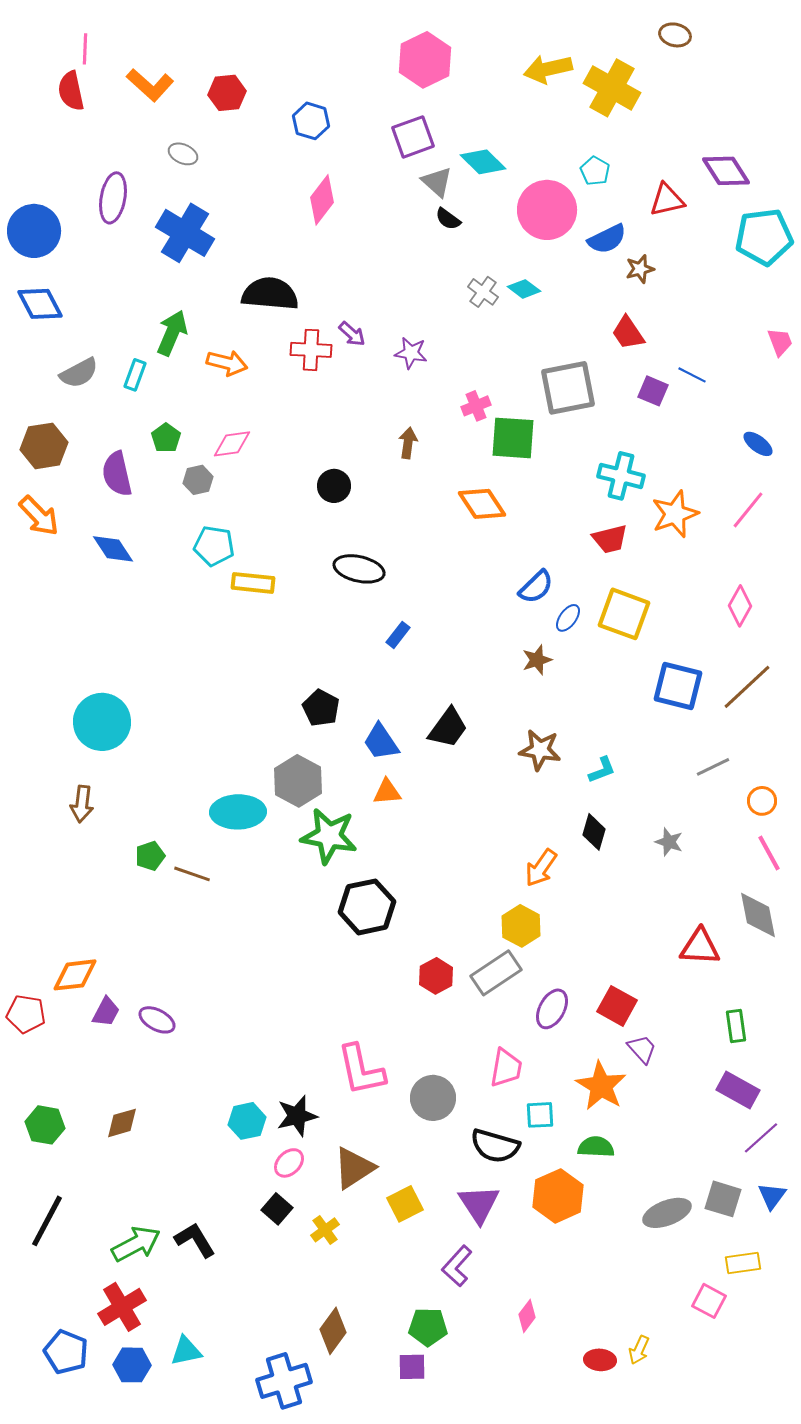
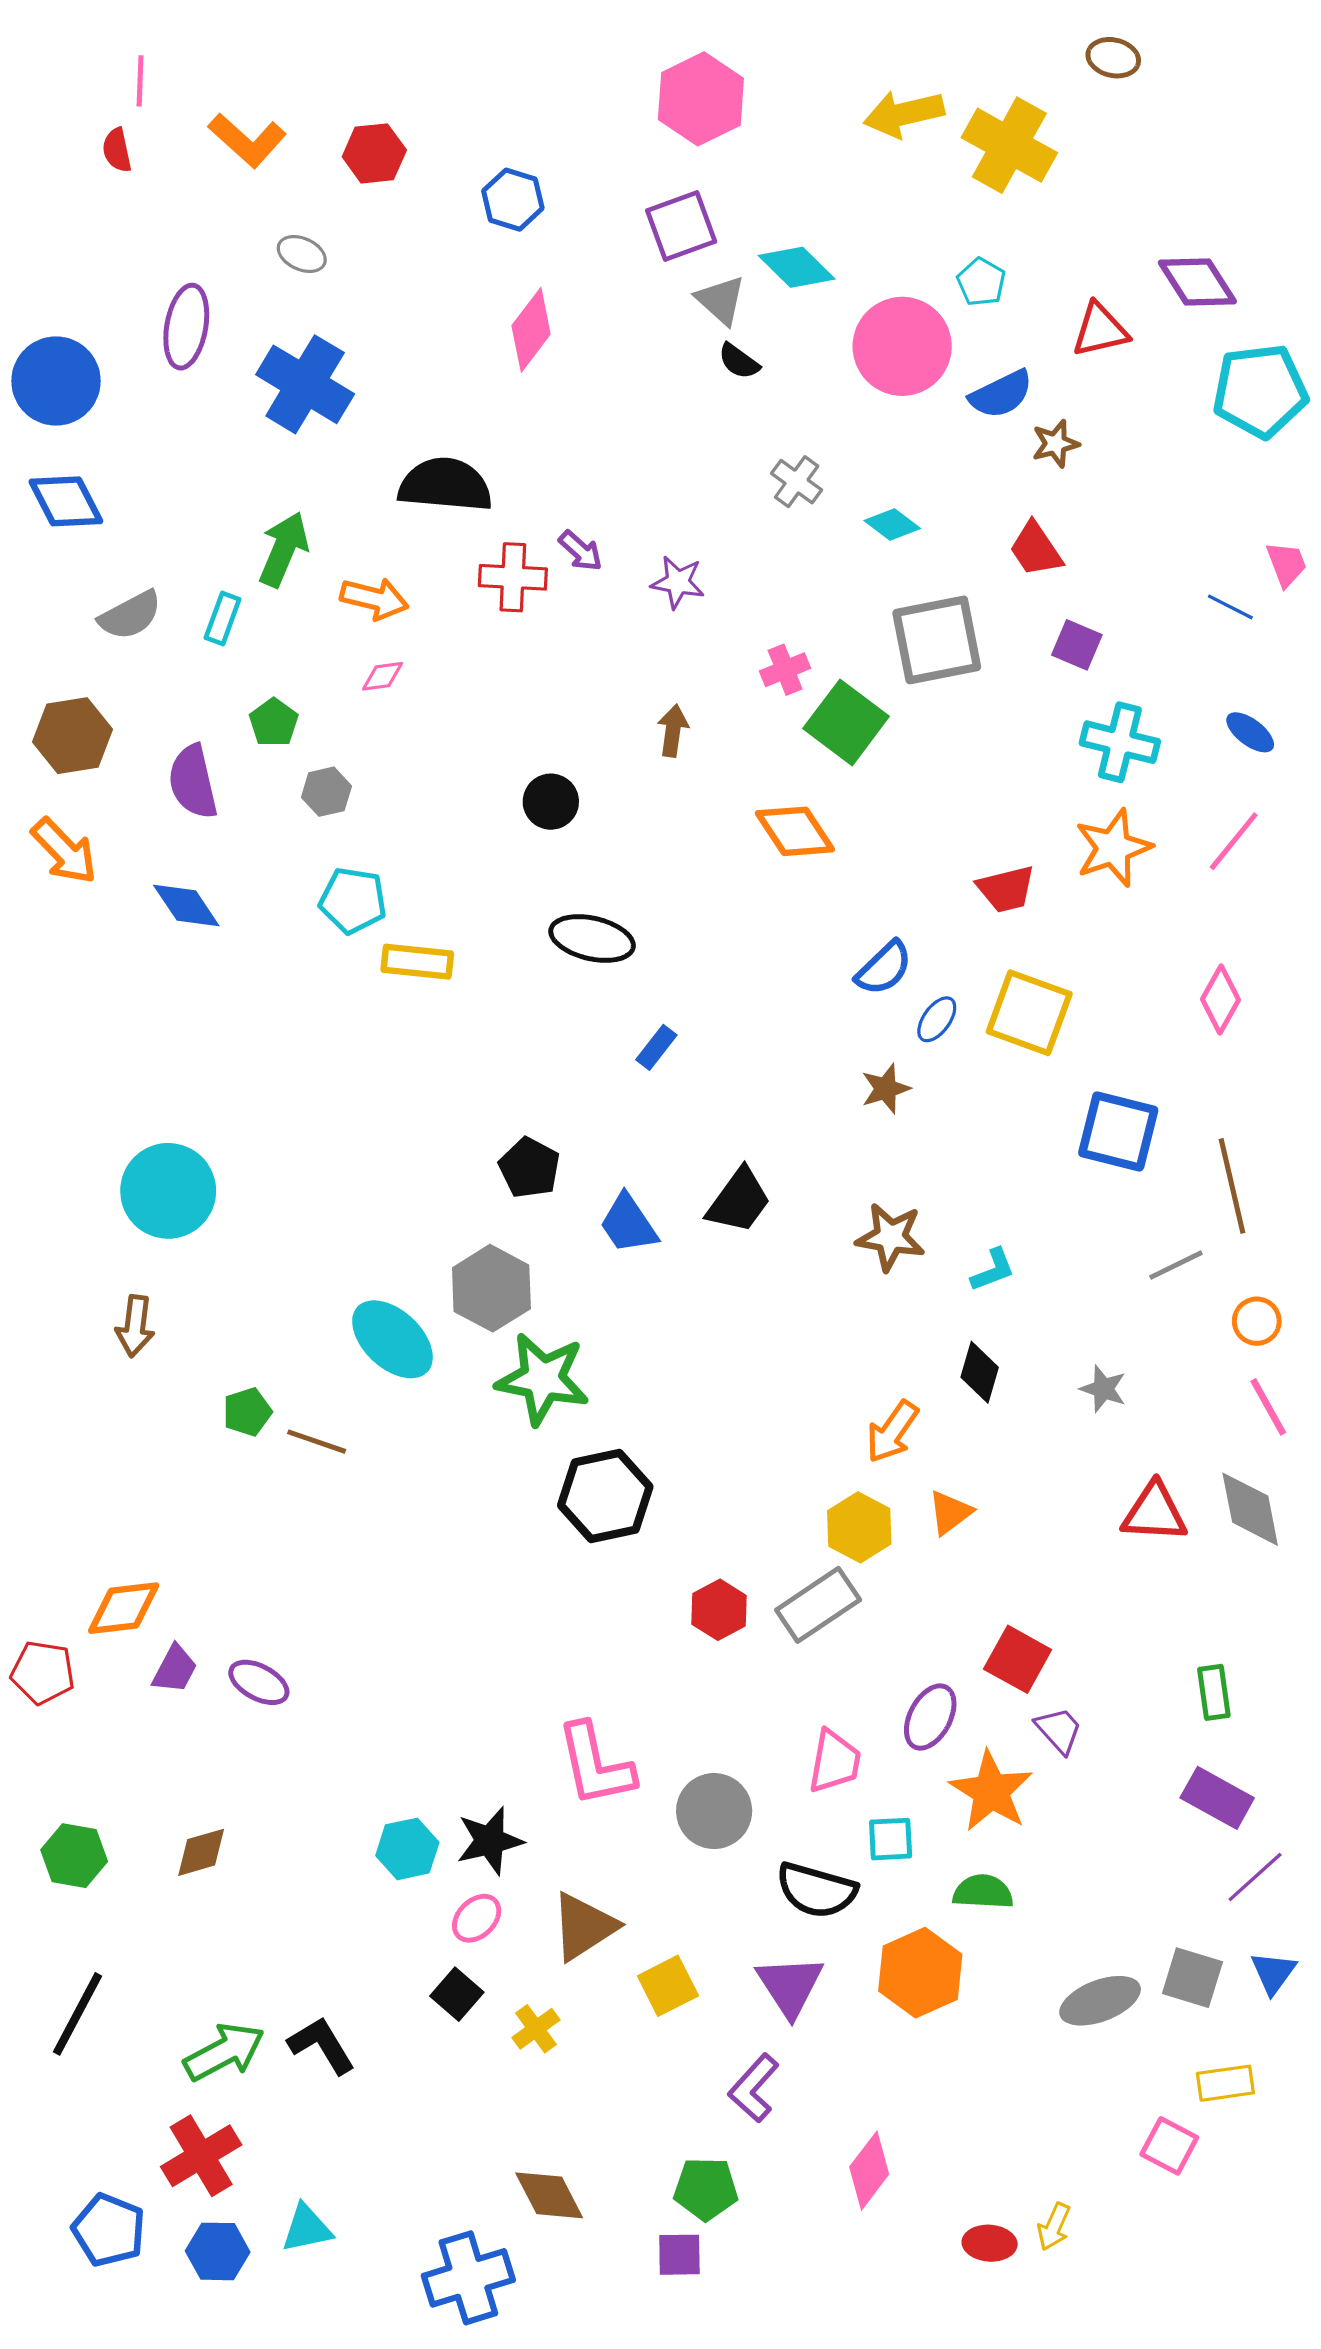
red semicircle: (71, 91) -> (117, 150), size x0.7
cyan diamond: (524, 289) -> (892, 525), moved
blue line: (692, 375) -> (1230, 607), moved
green square: (513, 438) -> (846, 722), turned 33
pink diamond: (232, 444) -> (383, 676), moved, size x0.7
cyan cross: (621, 476) -> (1120, 742), moved
brown line: (747, 687) -> (1232, 1186), moved, turned -60
orange triangle: (387, 792) -> (950, 1512), moved, turned -32
cyan ellipse: (238, 812) -> (392, 1339), turned 44
red triangle: (700, 947) -> (1154, 1512), moved
purple ellipse: (552, 1009) -> (930, 1717), moved
pink diamond: (527, 1316) -> (869, 2171), size x1.4
brown diamond: (333, 1331) -> (549, 2195), turned -63

